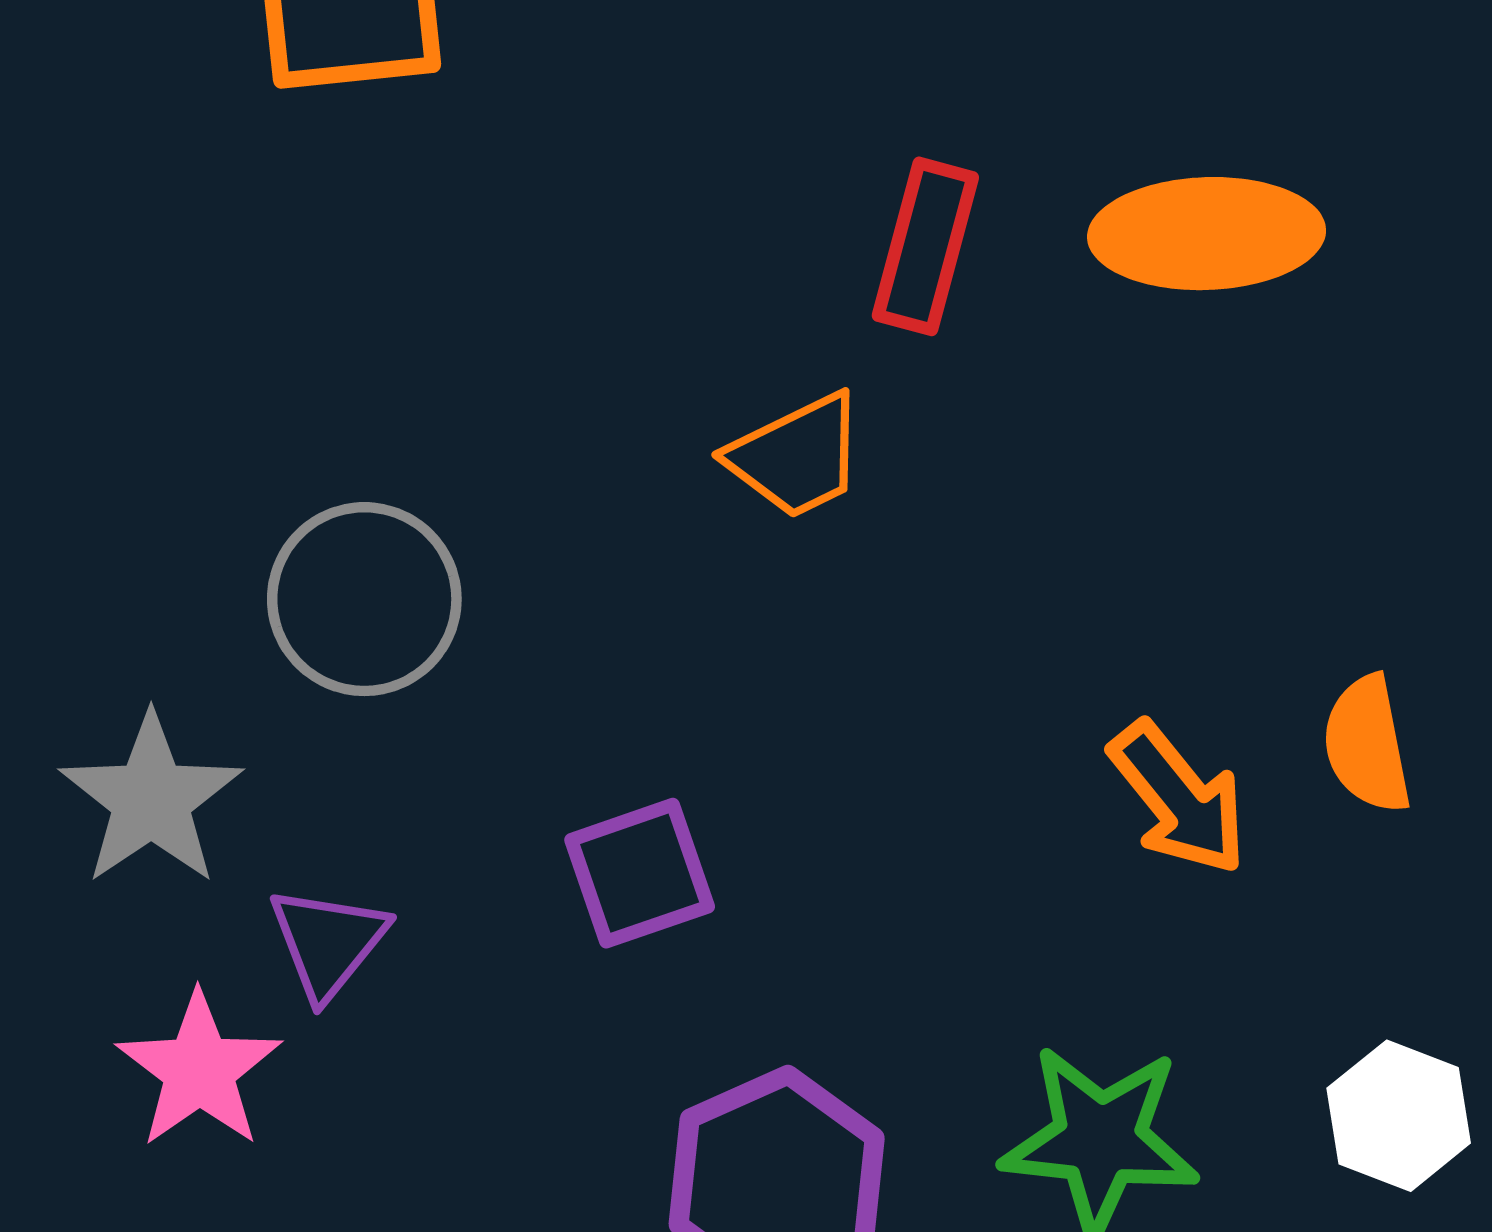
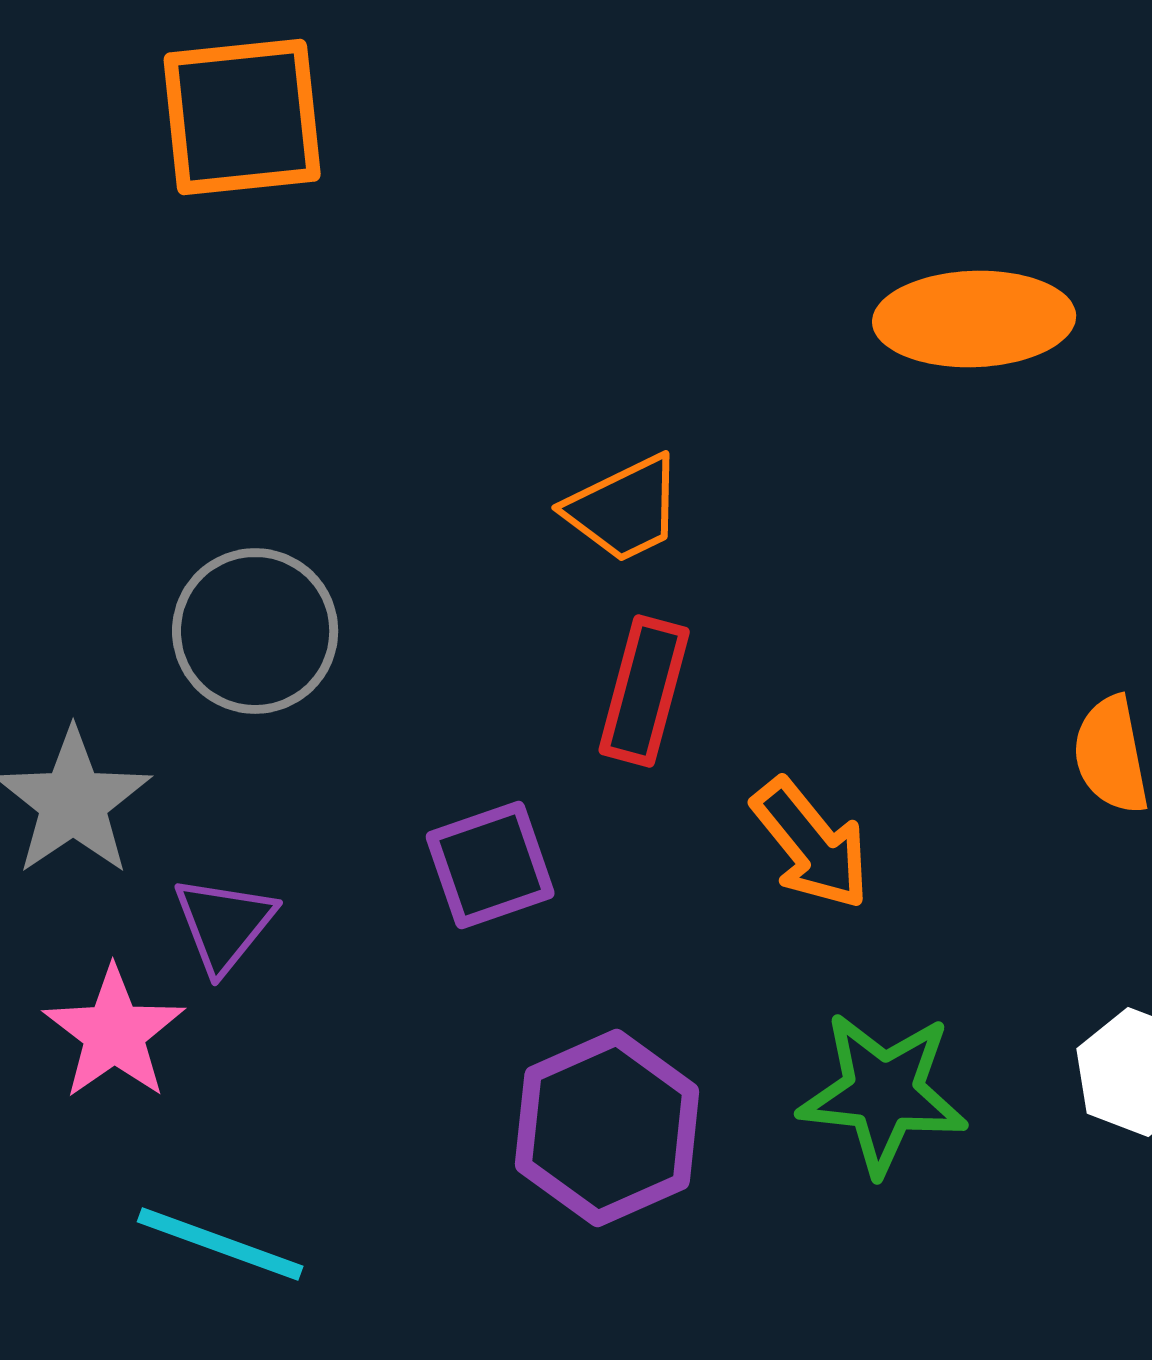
red rectangle: (925, 246) -> (644, 691), moved
orange arrow: (1178, 798) -> (811, 844), moved

